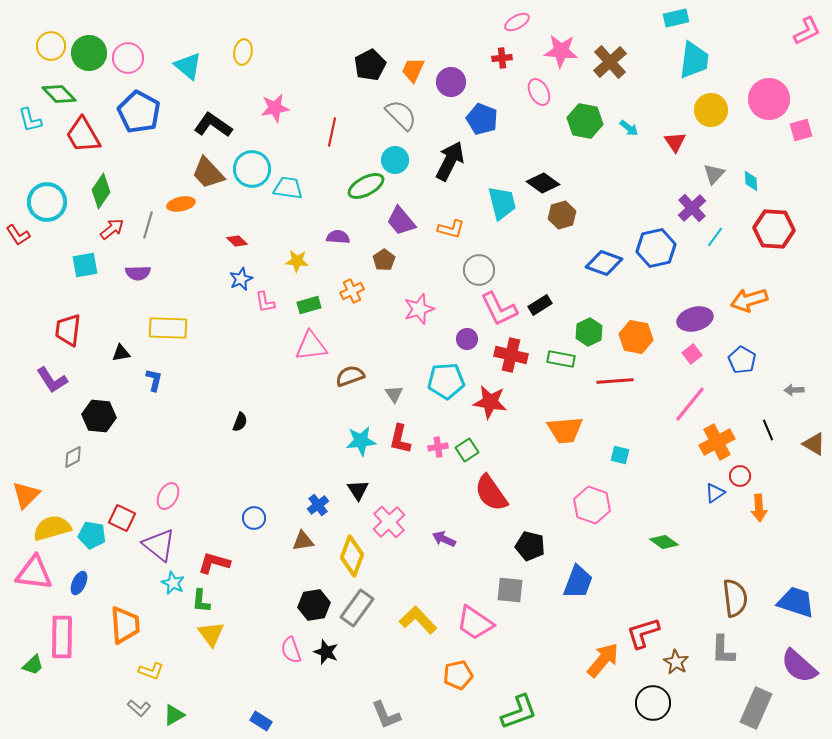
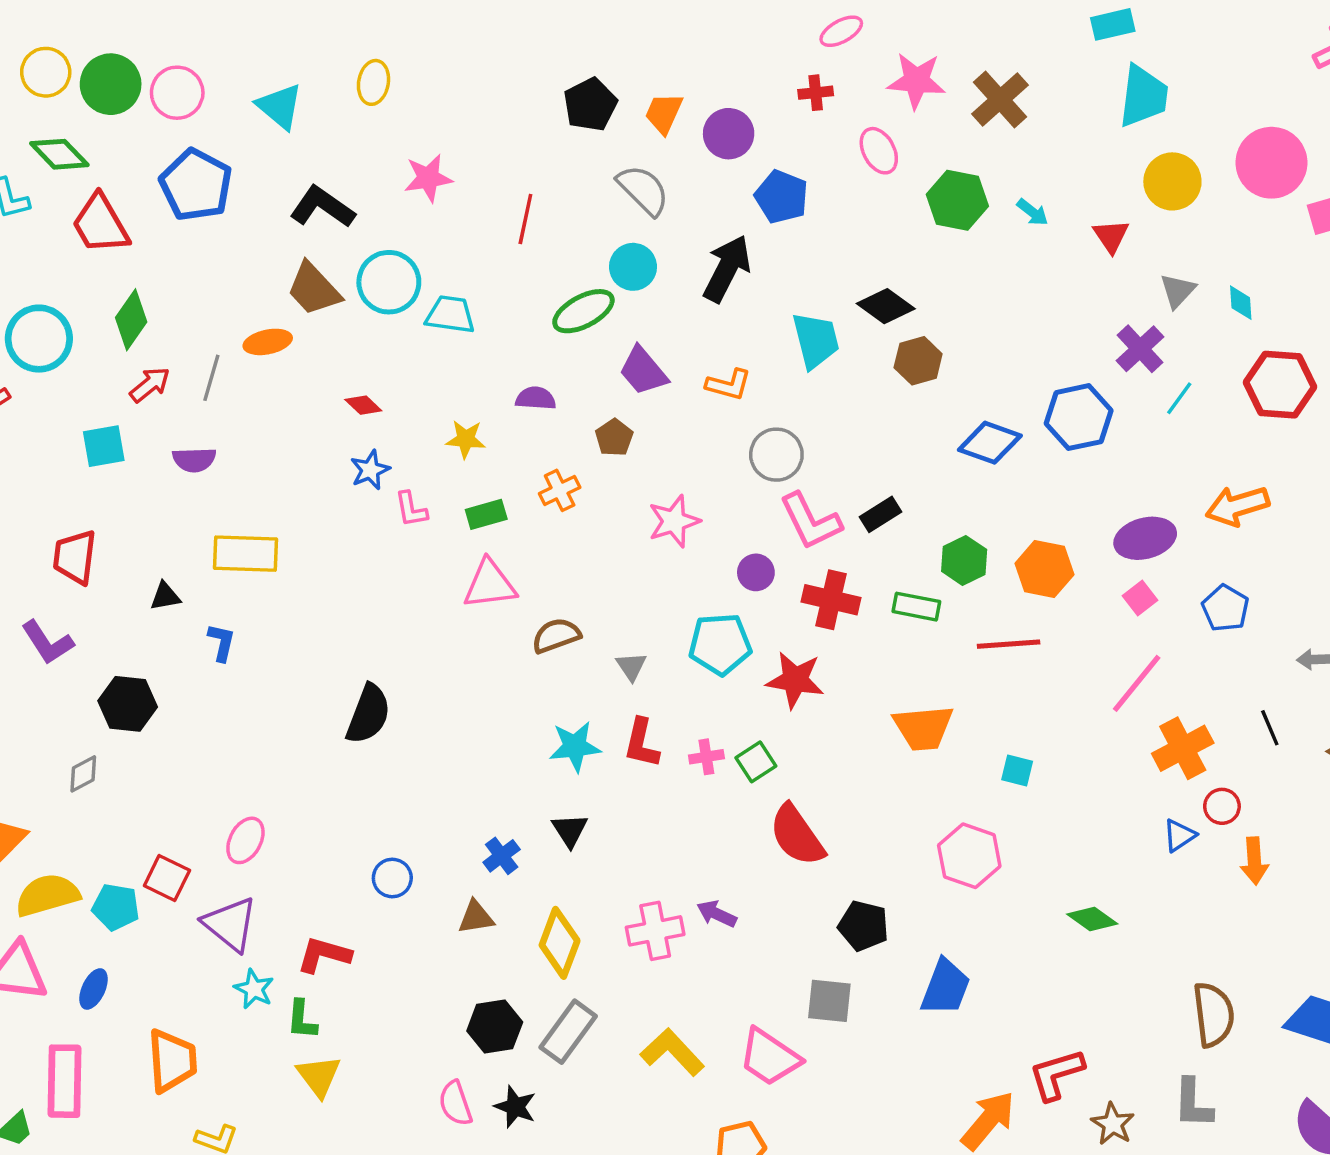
black semicircle: (240, 422) -> (368, 714), size x1.8
pink cross: (389, 522) -> (655, 931), moved, turned 32

